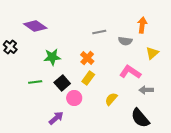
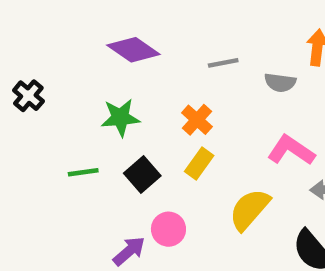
purple diamond: (35, 26) -> (133, 50), moved
pink circle: (74, 98) -> (168, 229), moved
yellow semicircle: (111, 99) -> (249, 209), size x1.5

